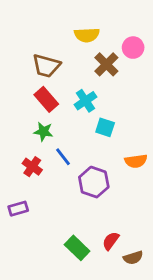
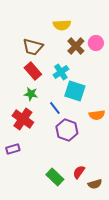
pink circle: (133, 48) -> (96, 43), moved
cyan square: (105, 127) -> (75, 91), size x1.5
blue line: (63, 157) -> (55, 108), moved
red cross: (32, 167) -> (23, 119), size x1.5

